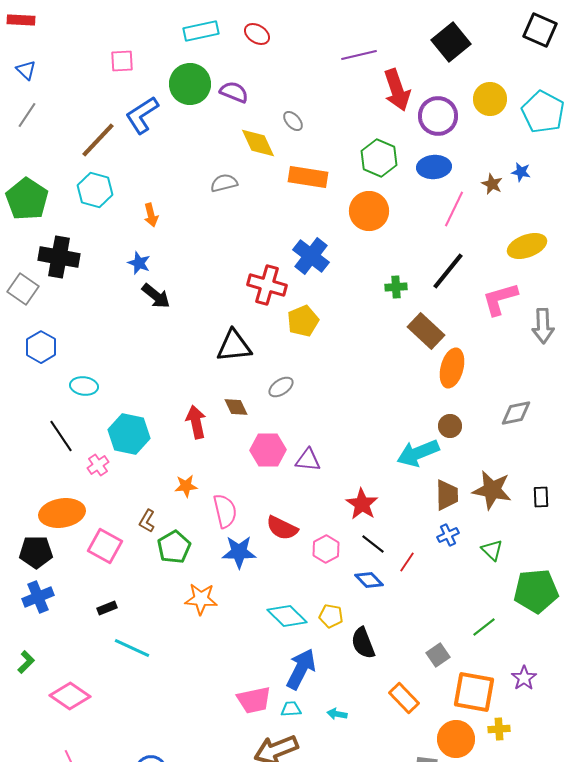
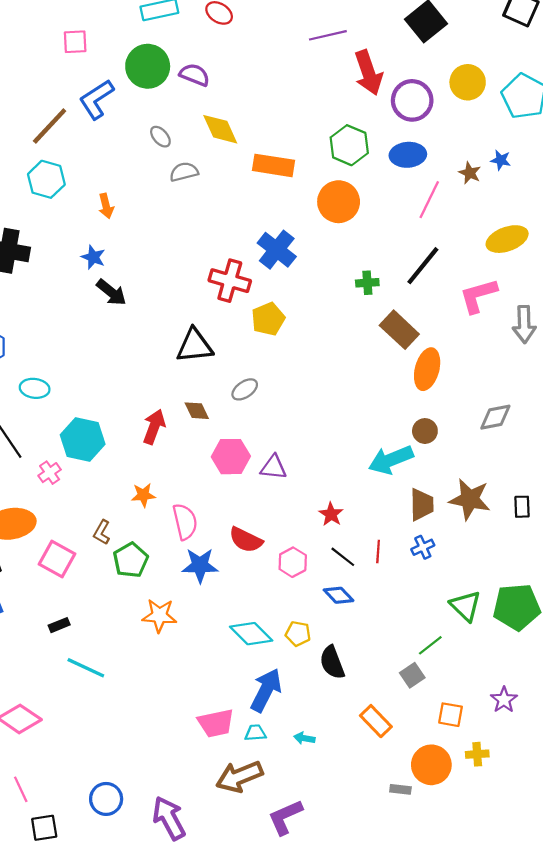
gray ellipse: (293, 121) -> (160, 137), moved
red arrow: (196, 422) -> (154, 427), turned 32
red star: (362, 504) -> (331, 514), size x0.7
green triangle: (492, 550) -> (465, 606), moved, size x1.4
red line: (407, 562) -> (378, 552), moved, turned -30
green line: (484, 627) -> (430, 645), moved
orange square: (474, 692) -> (451, 715), size x0.6

